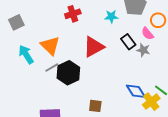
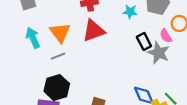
red triangle: (94, 47) -> (94, 31), moved
gray star: (143, 50) -> (159, 53), size x1.5
black hexagon: (68, 73) -> (57, 87), moved

